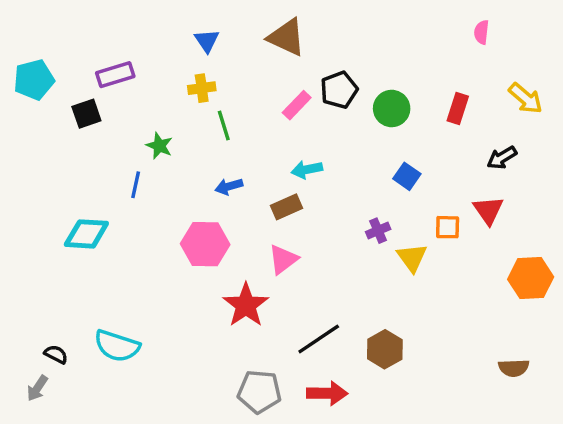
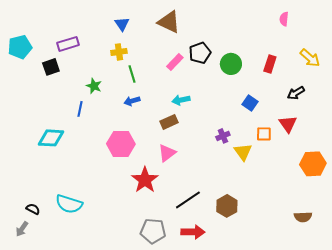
blue square: (407, 176) -> (250, 103), moved
blue arrow: (229, 186) -> (132, 101), moved

